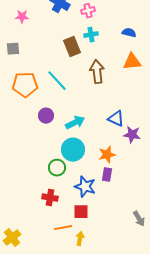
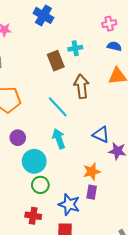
pink cross: (88, 11) -> (109, 24), moved
cyan line: (57, 81) -> (58, 107), moved
purple circle: (46, 116) -> (18, 138), moved
cyan arrow: (75, 123) -> (59, 139), turned -84
cyan circle: (73, 150) -> (34, 161), moved

